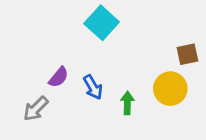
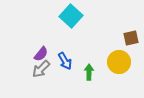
gray arrow: (36, 109) -> (41, 69), moved

